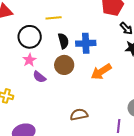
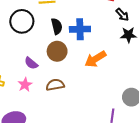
pink star: (29, 60) -> (25, 85), moved
brown semicircle: (79, 115) -> (55, 85), moved

